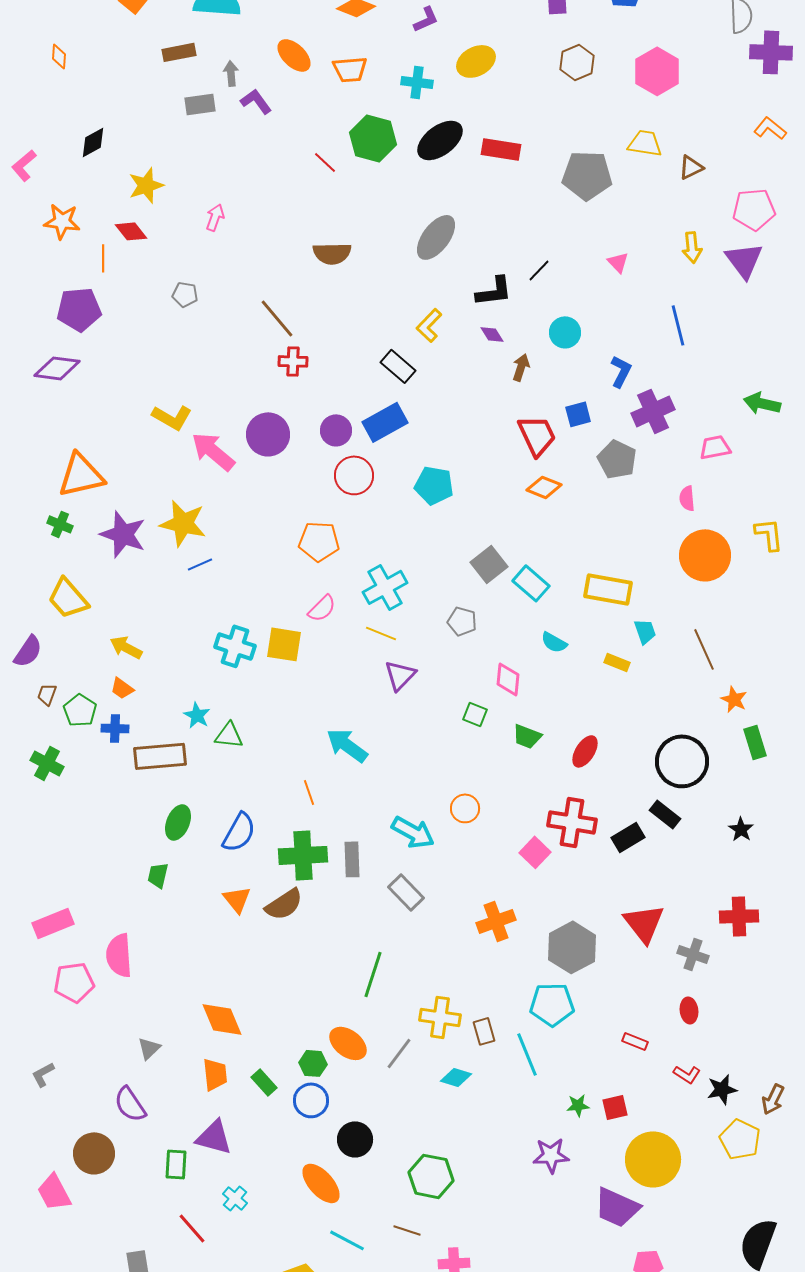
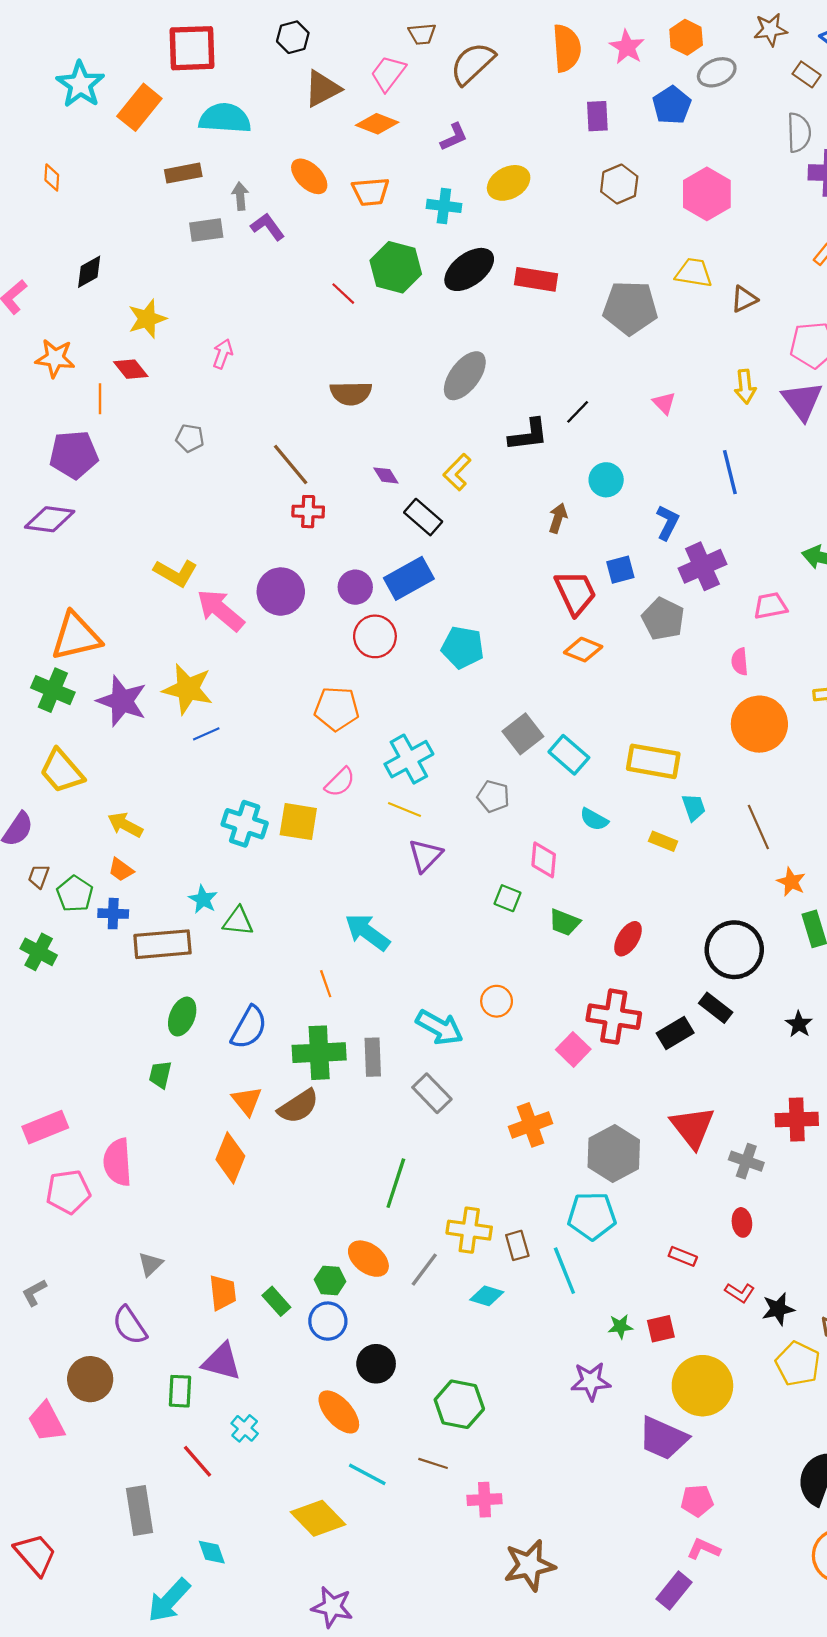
purple diamond: (492, 334) -> (386, 475), moved
green cross: (60, 524) -> (53, 690), size x1.5
orange diamond: (222, 1019) -> (230, 1158), moved, turned 45

